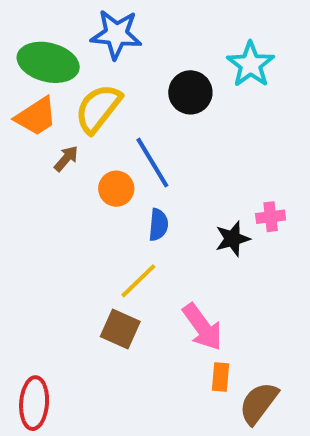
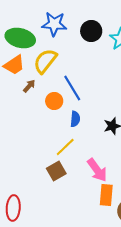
black circle: (190, 92) -> (91, 31), moved
brown square: (120, 329) -> (56, 171), turned 36
orange rectangle: (220, 377) -> (106, 195), size x1.5

